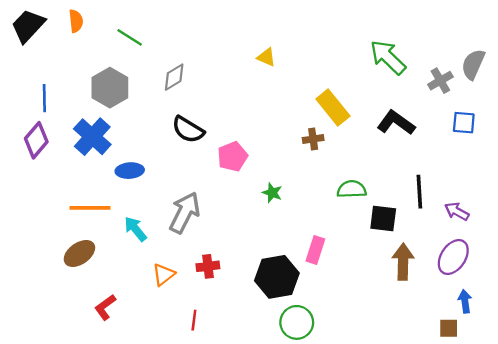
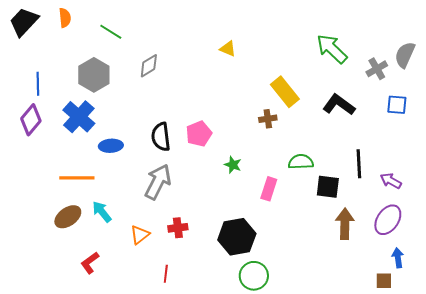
black semicircle: (188, 130) -> (161, 137), moved, turned 52
cyan arrow: (136, 229) -> (102, 212), moved
pink rectangle: (315, 250) -> (269, 189), moved

